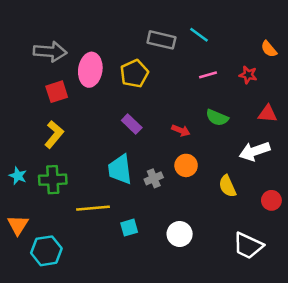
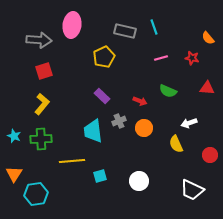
cyan line: (199, 35) -> (154, 27), turned 35
pink ellipse: (90, 70) -> (72, 25), moved
white arrow: (255, 151) -> (189, 123), moved, size x0.7
gray cross: (154, 178) -> (119, 121), moved

